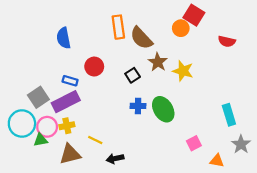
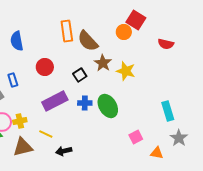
blue rectangle: (70, 81) -> (13, 80), moved, turned 56
purple rectangle: (66, 102) -> (55, 101), moved

